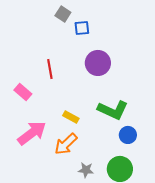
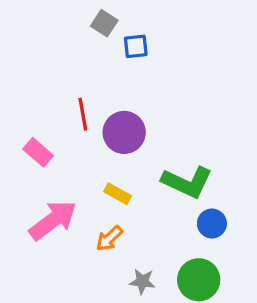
purple circle: (98, 63) -> (124, 132), moved
orange arrow: (66, 144) -> (109, 238), size x0.7

